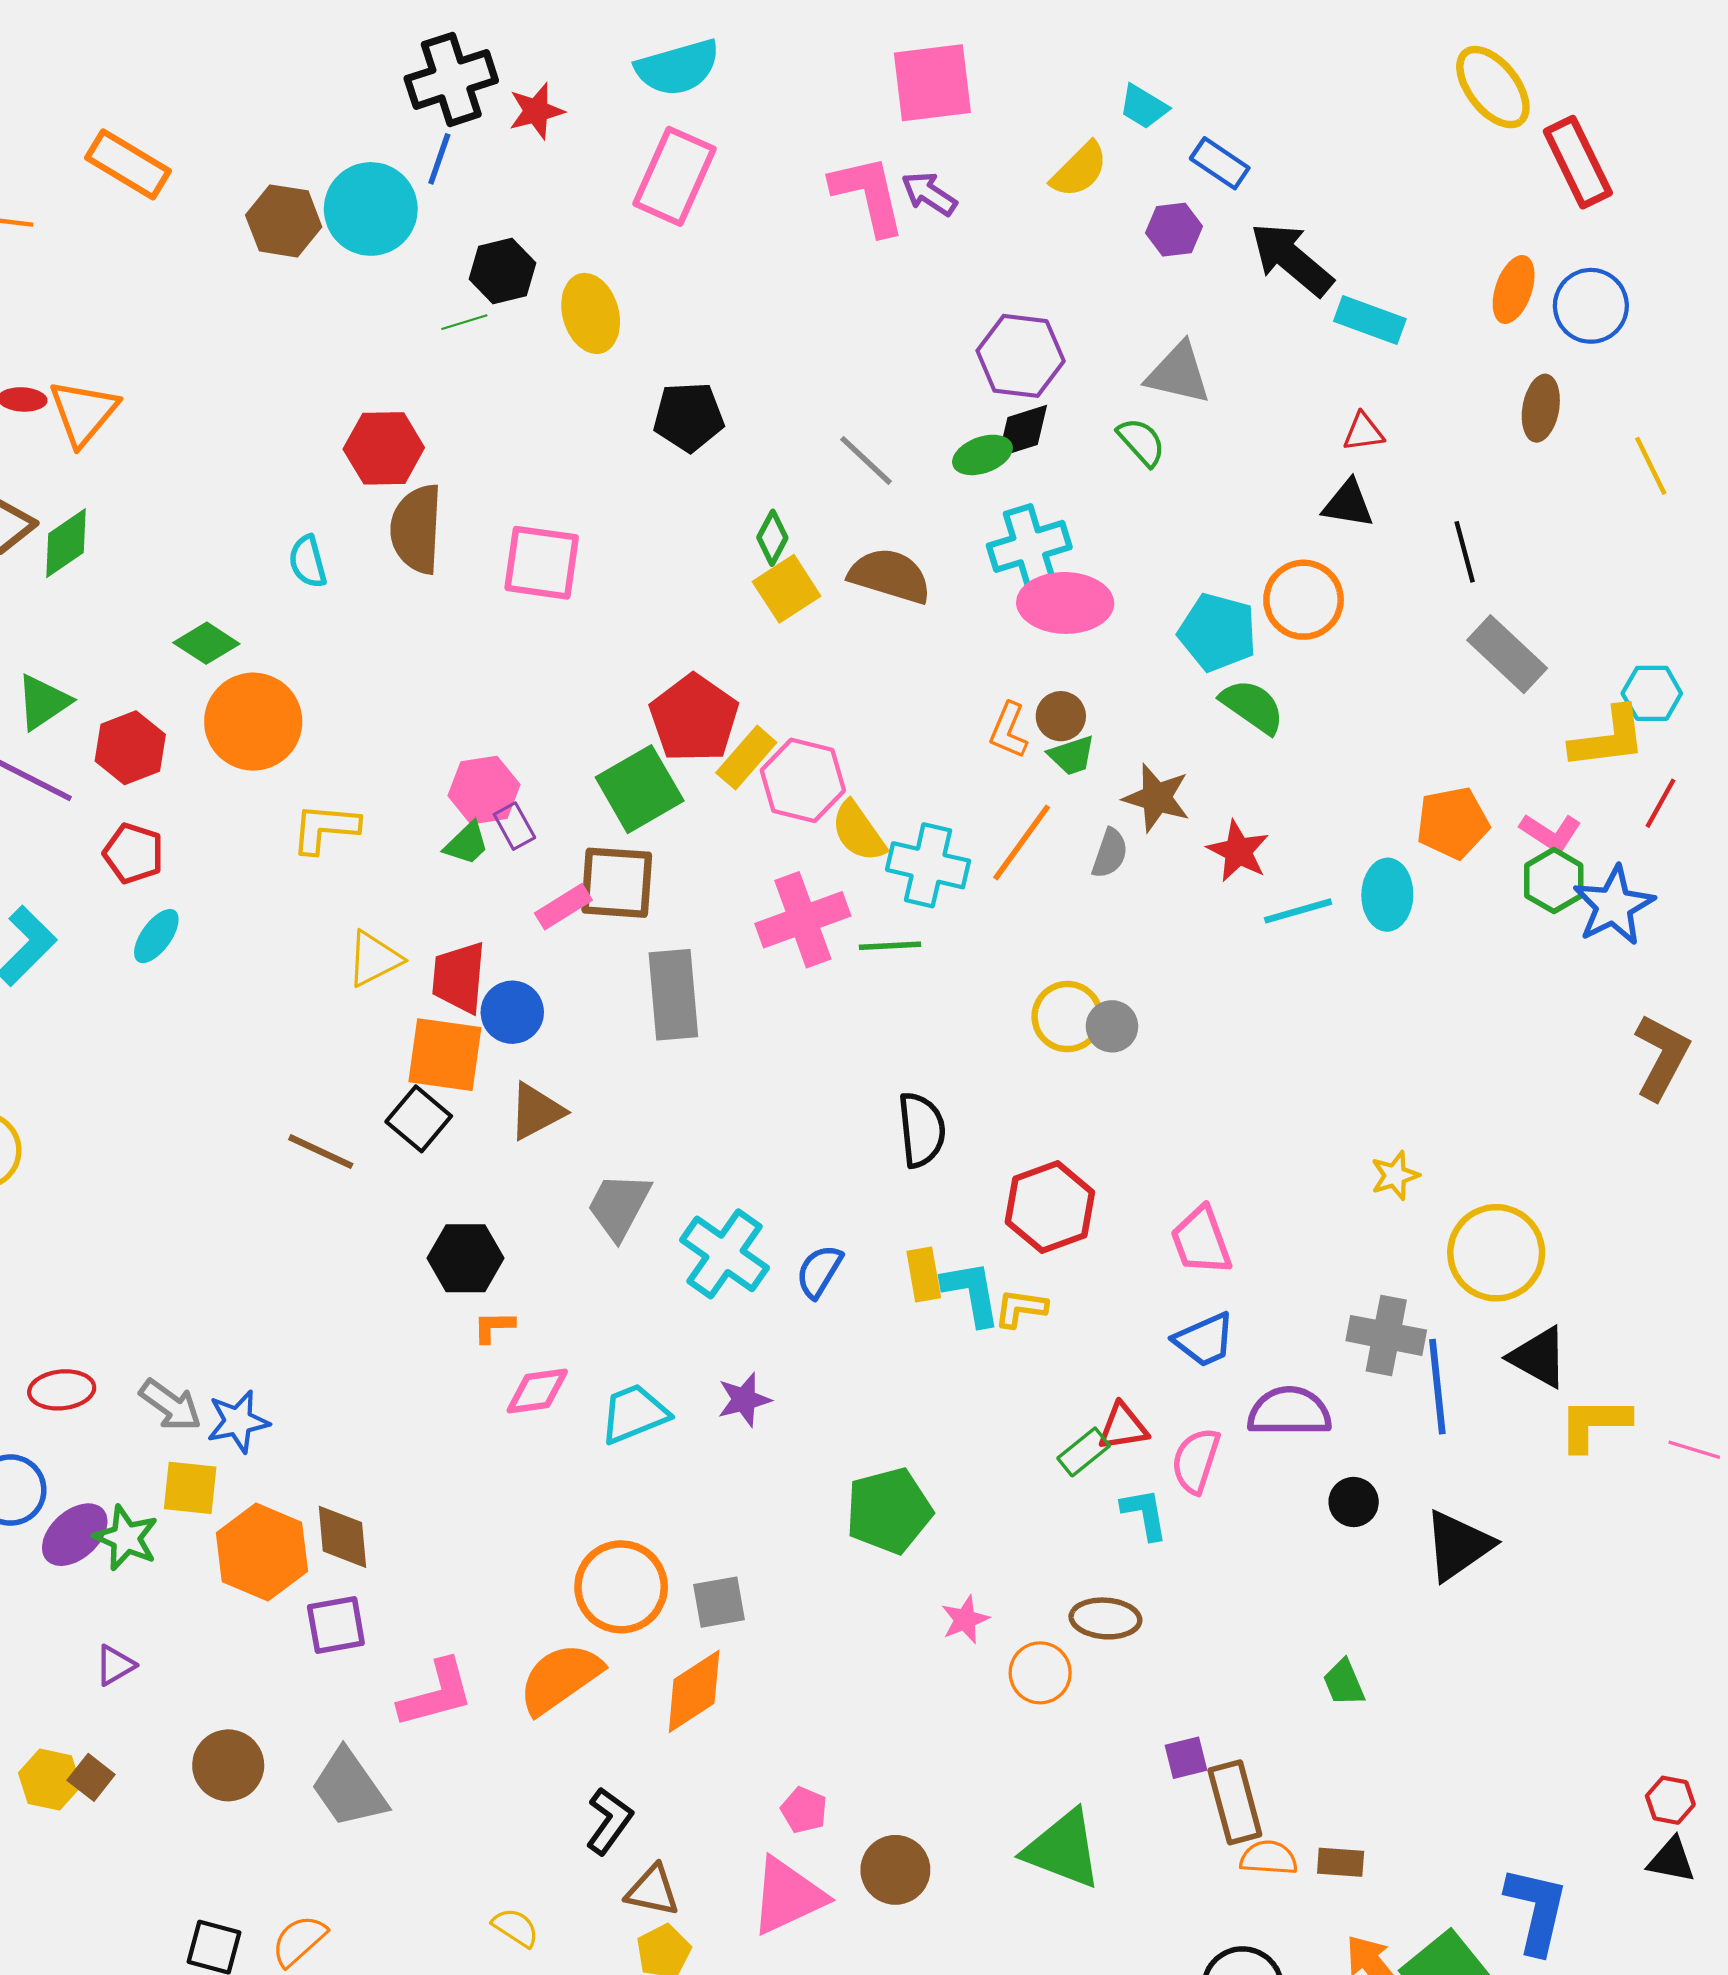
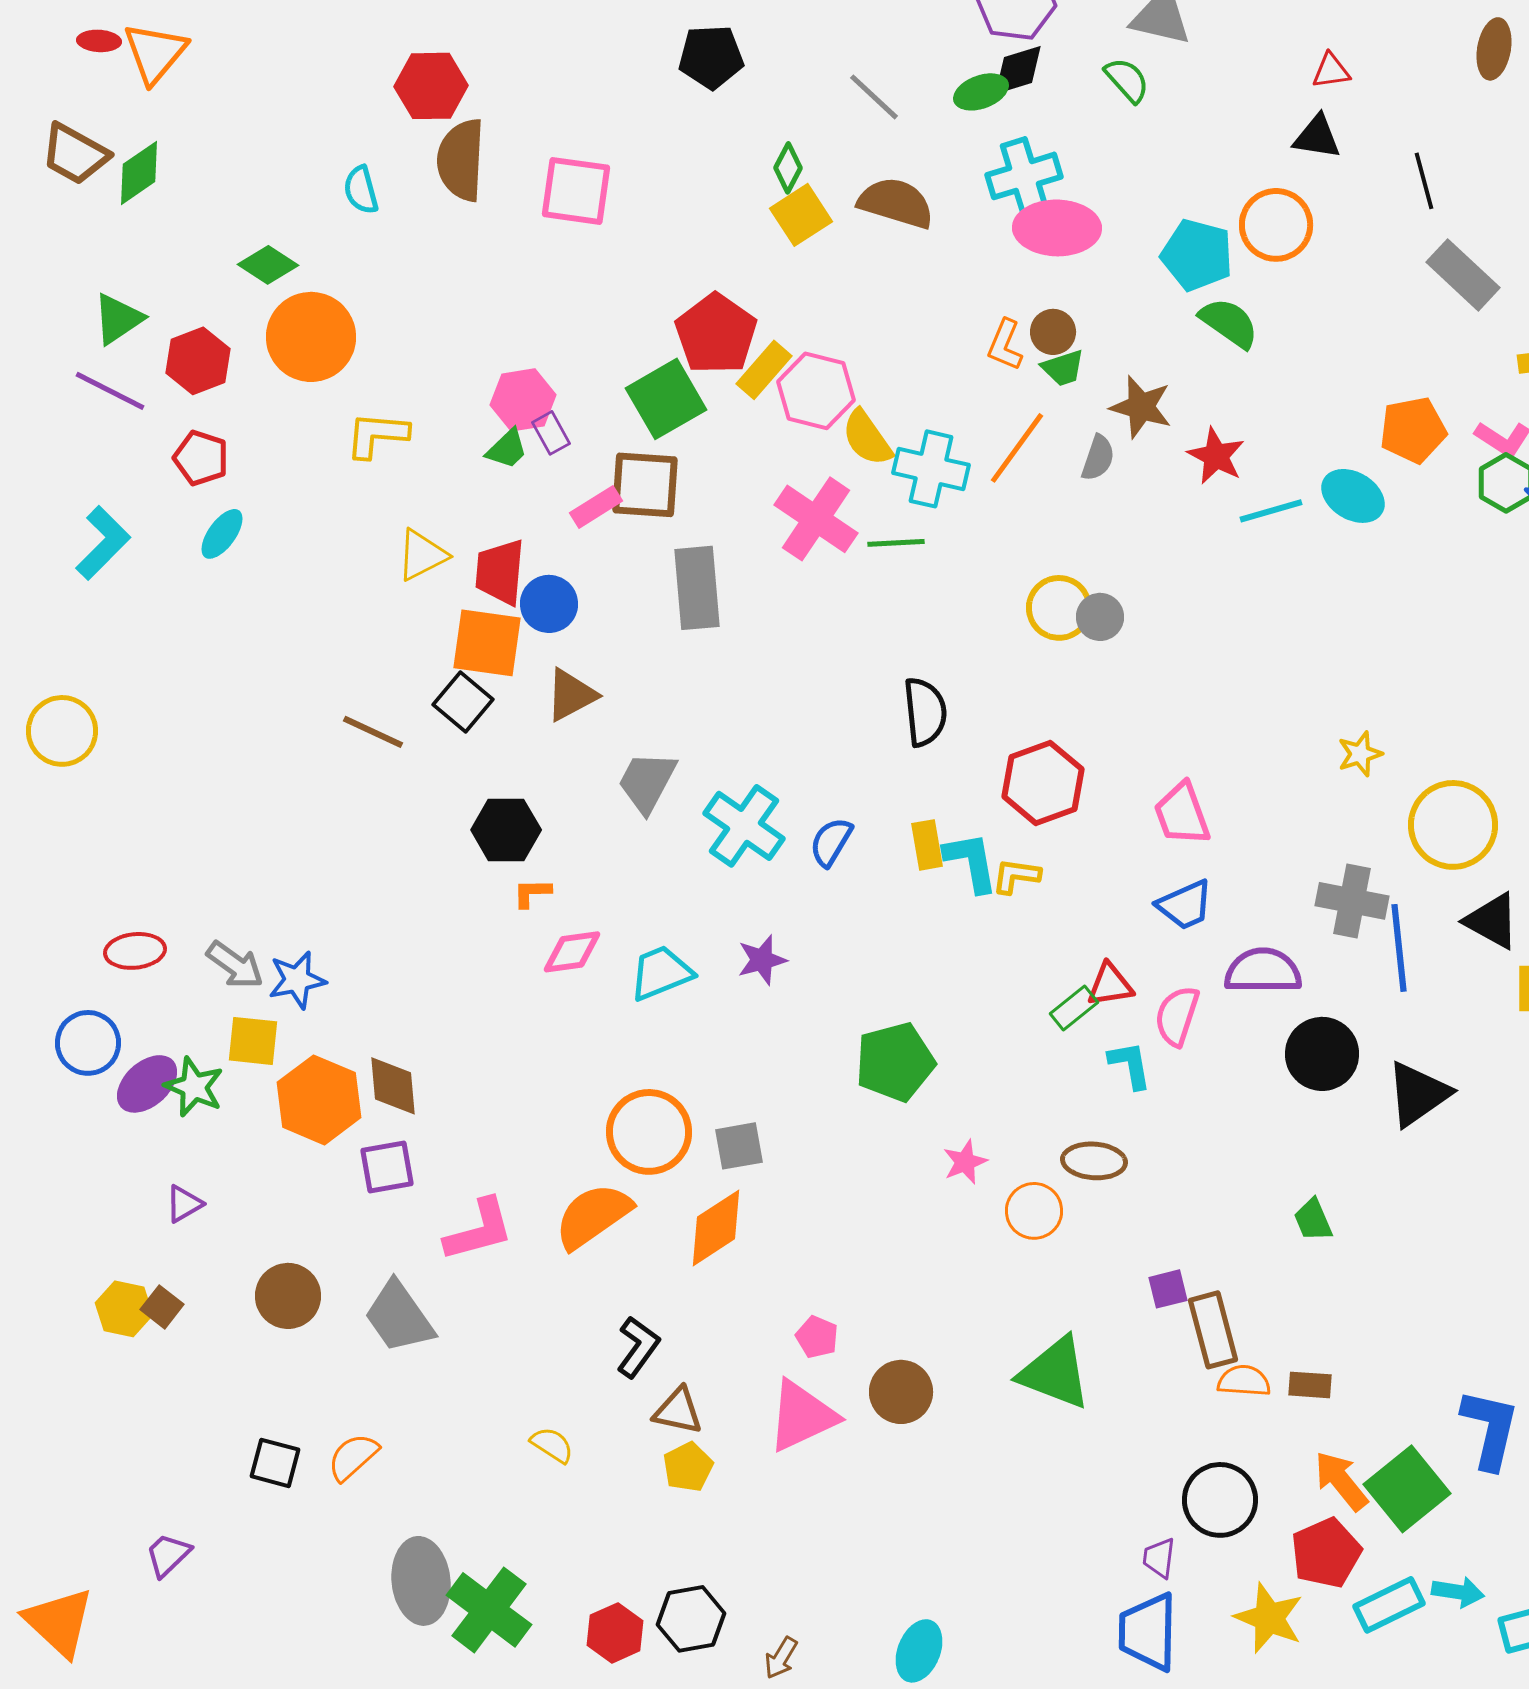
cyan ellipse: (1387, 895) -> (1353, 496), turned -60
pink cross: (803, 920) -> (816, 519), turned -36
black circle: (1354, 1502) -> (1322, 1054), size x1.6

